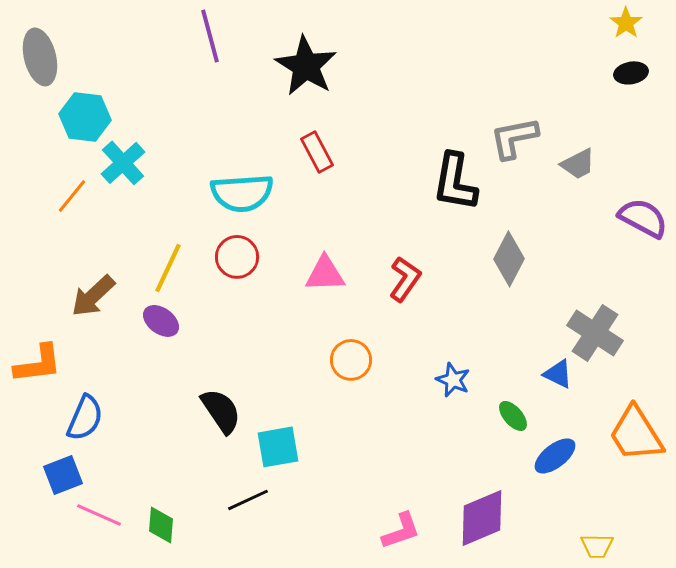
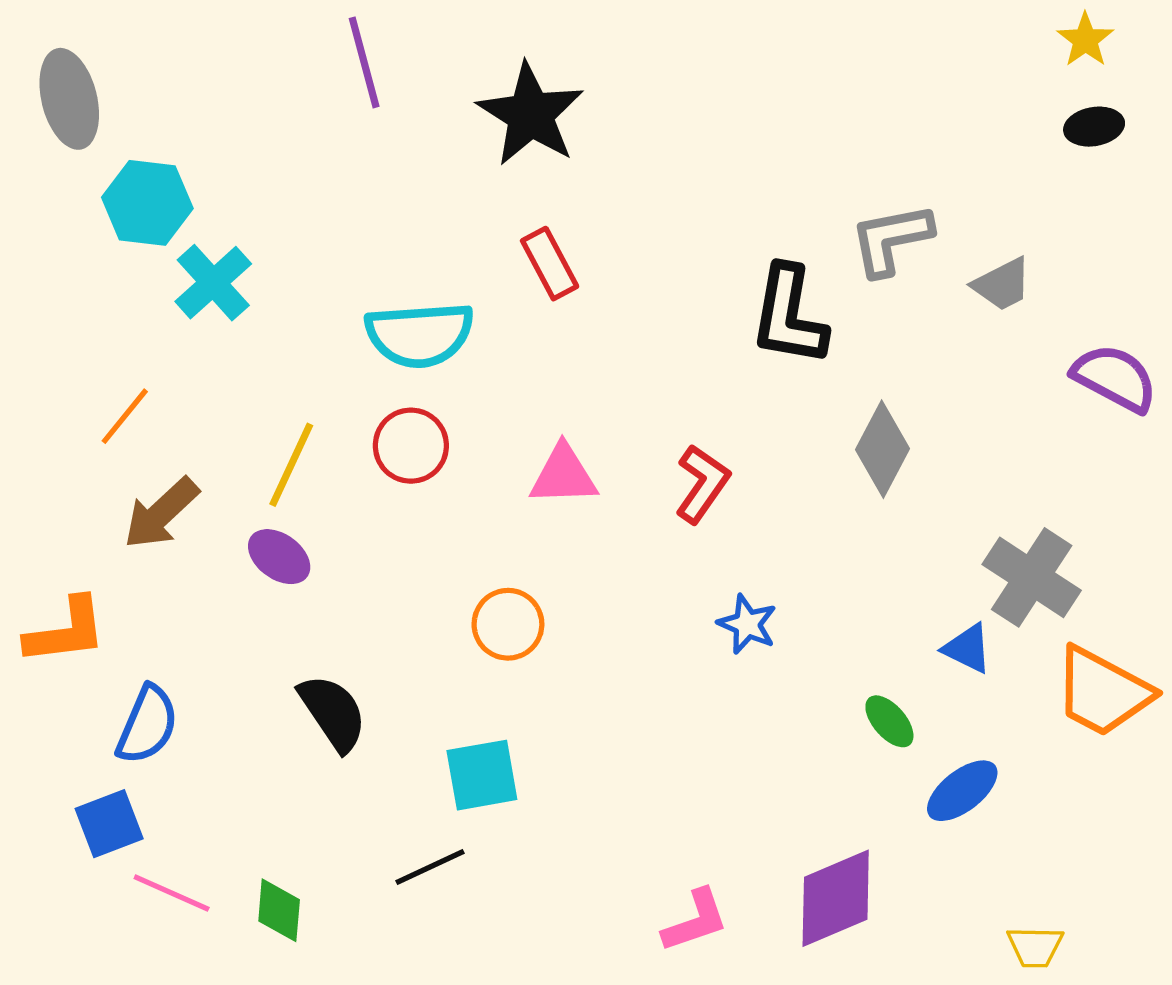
orange line: (72, 196) -> (125, 416), moved
orange circle: (351, 360) -> (508, 624), moved
blue star: (453, 380) -> (747, 624), moved
black semicircle: (221, 411) -> (333, 713), moved
orange trapezoid: (636, 434) -> (1103, 692), moved, turned -30

